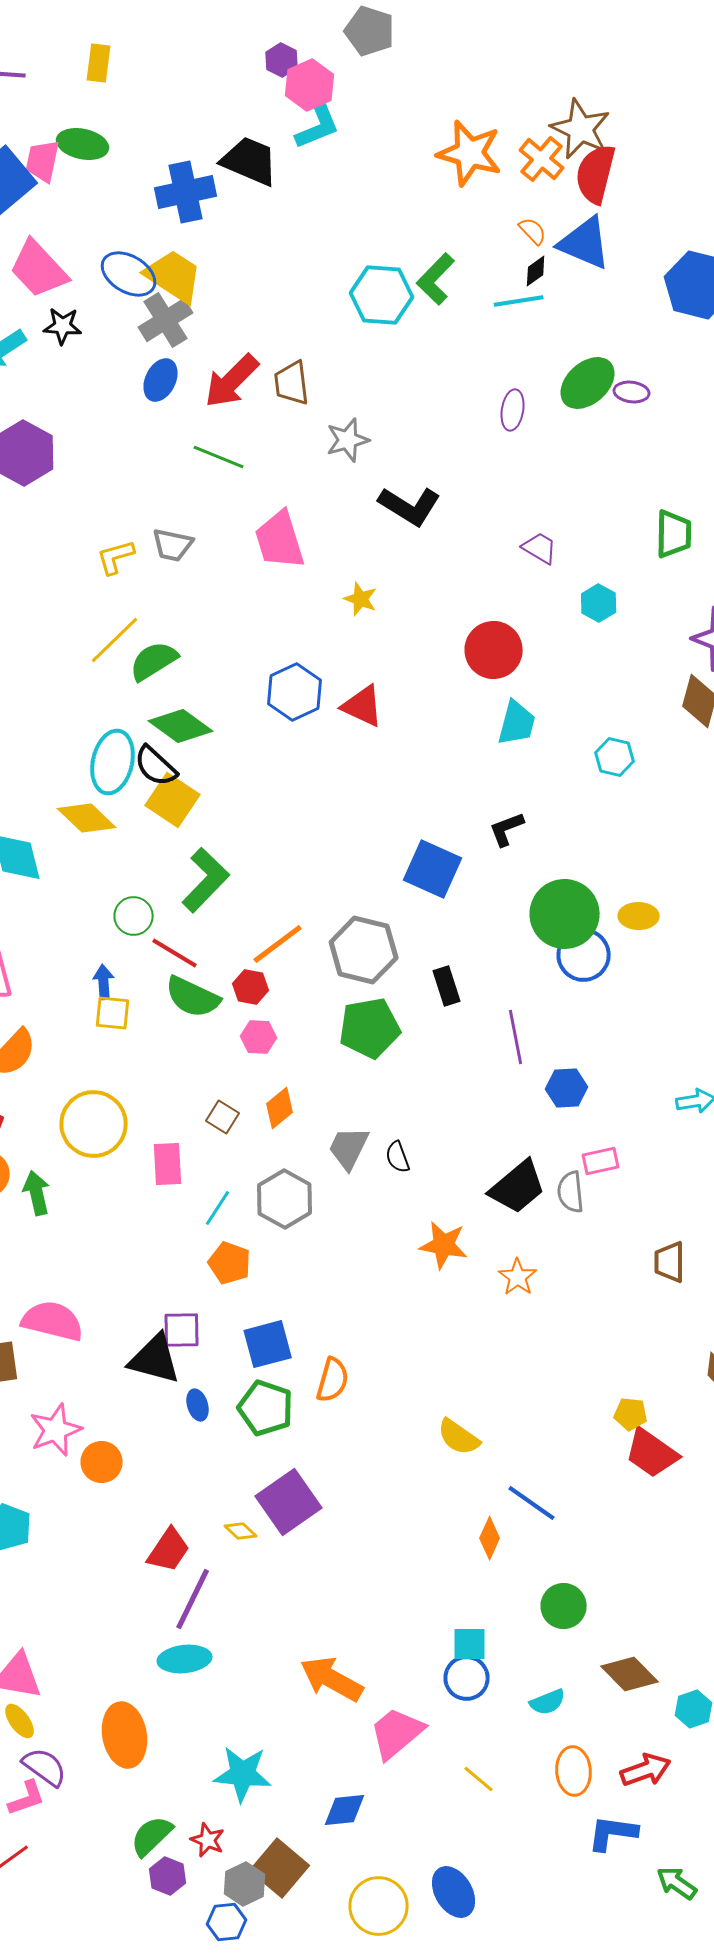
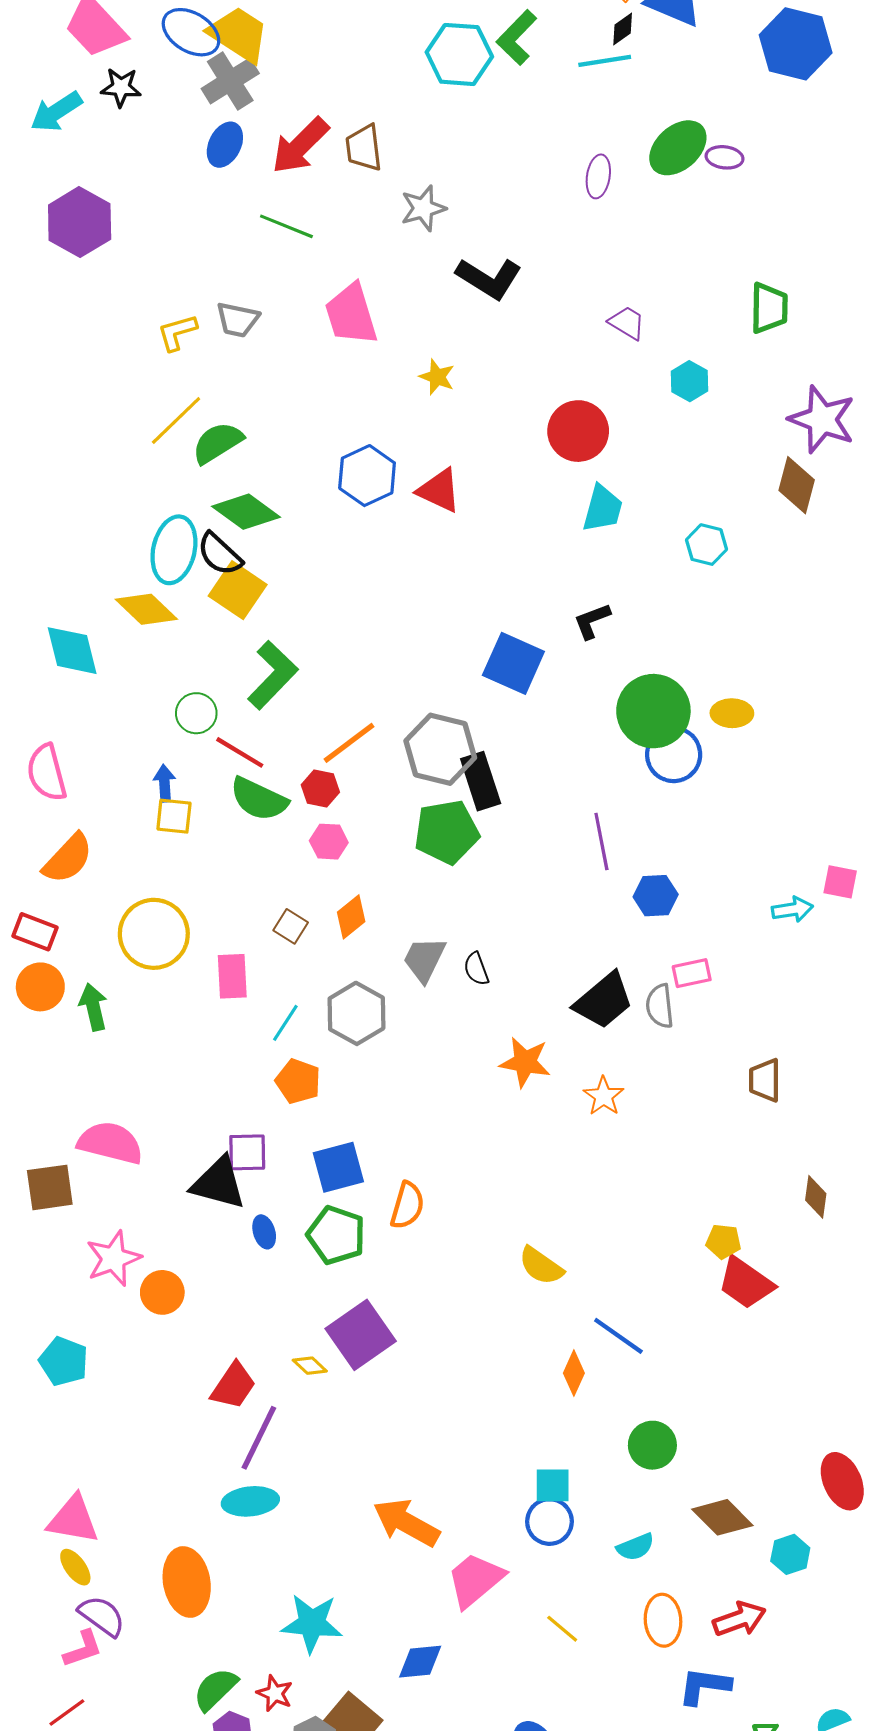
black rectangle: (447, 986) -> (481, 781), moved, size x1.4

